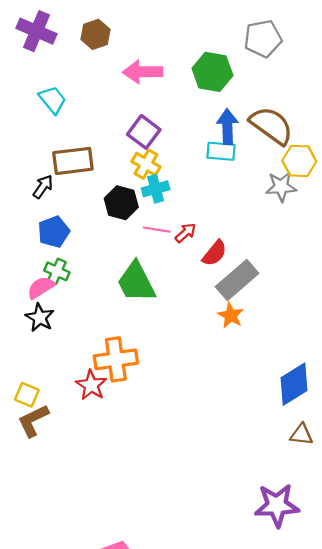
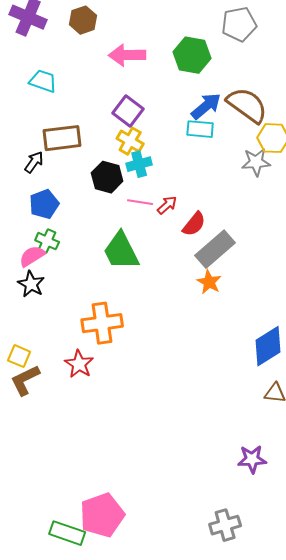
cyan trapezoid: (53, 100) -> (43, 81), turned -32
blue arrow: (227, 127) -> (206, 106), turned 52
red star: (91, 385) -> (79, 364), moved
purple star: (277, 505) -> (252, 459), size x0.7

